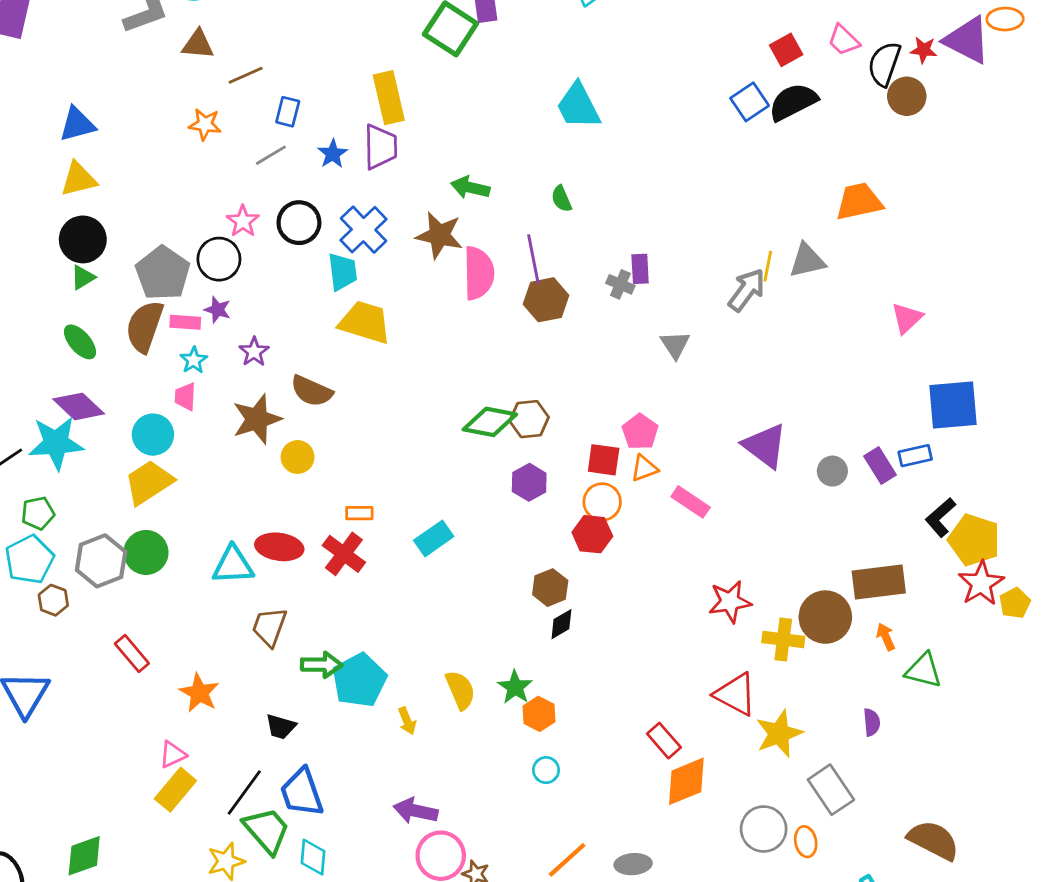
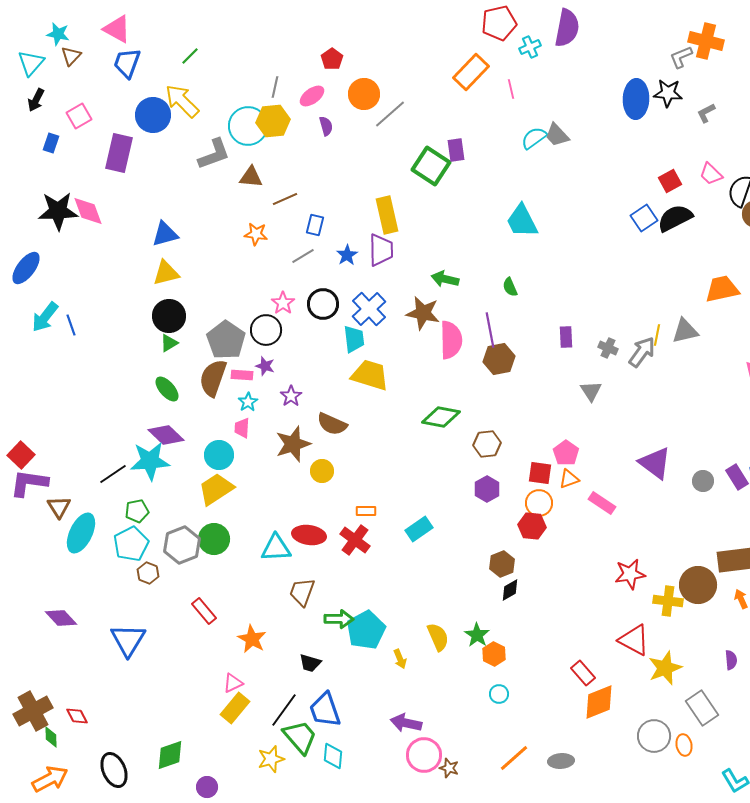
gray cross: (620, 284) -> (608, 348), moved
green diamond: (490, 422) -> (441, 417), moved

